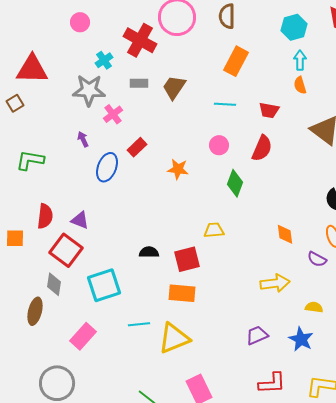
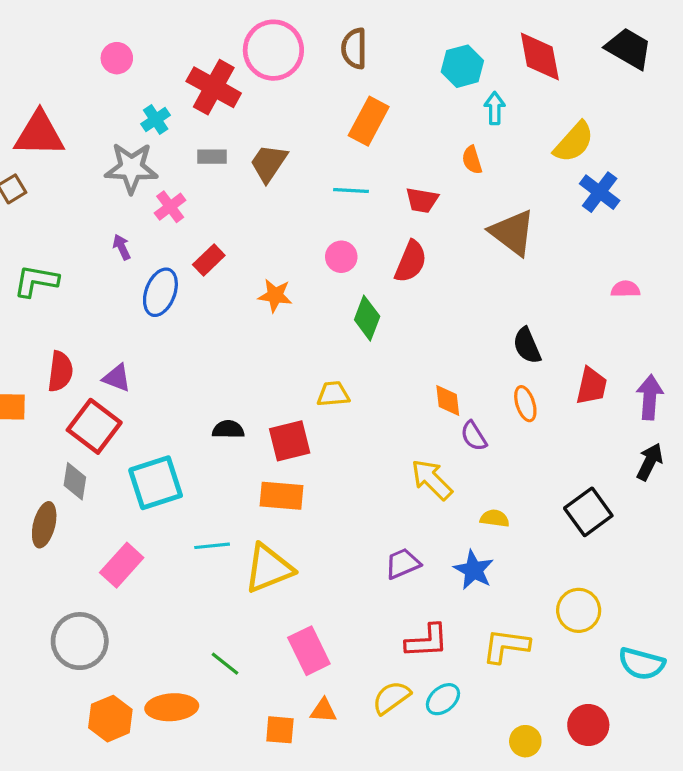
cyan arrow: (300, 60) -> (495, 108), moved
purple semicircle: (317, 259) -> (474, 436), moved, turned 30
yellow arrow: (275, 283) -> (432, 480), turned -128

